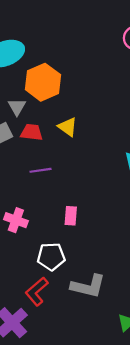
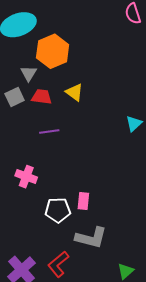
pink rectangle: (71, 216) -> (83, 201), moved
red L-shape: (37, 291) -> (58, 264), moved

